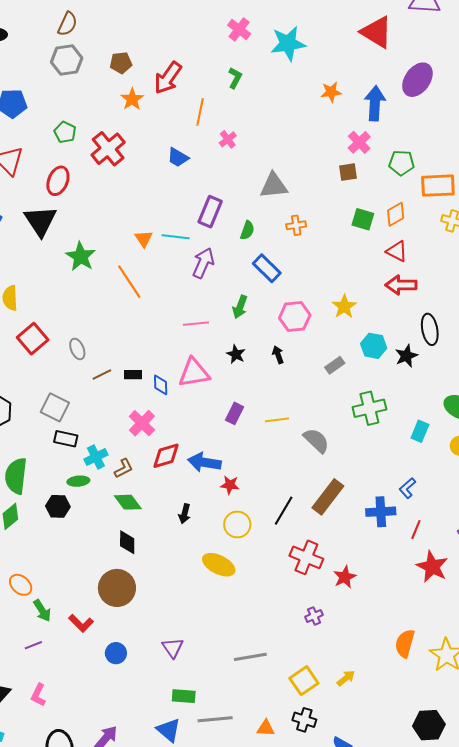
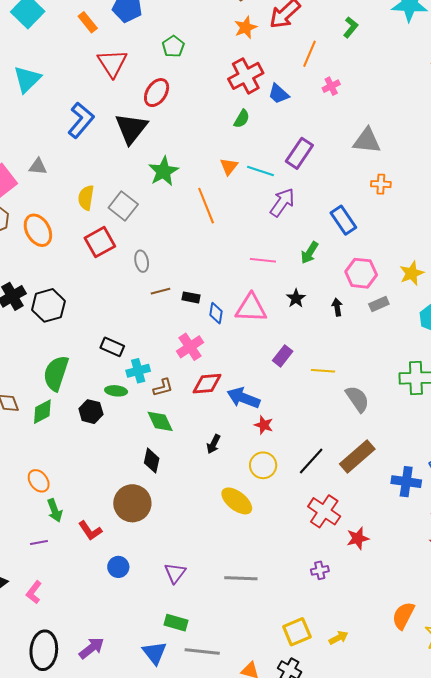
red cross: (108, 149) -> (246, 76), moved
green semicircle: (247, 230) -> (242, 119), moved
gray rectangle: (335, 365) -> (379, 304), moved
gray square: (55, 407) -> (123, 206), moved
gray line: (250, 657) -> (241, 578), moved

